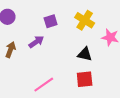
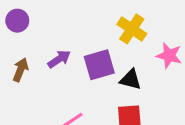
purple square: (51, 21) -> (99, 65), moved, size x1.5

